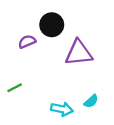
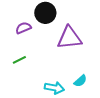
green line: (15, 88) -> (19, 60), moved

